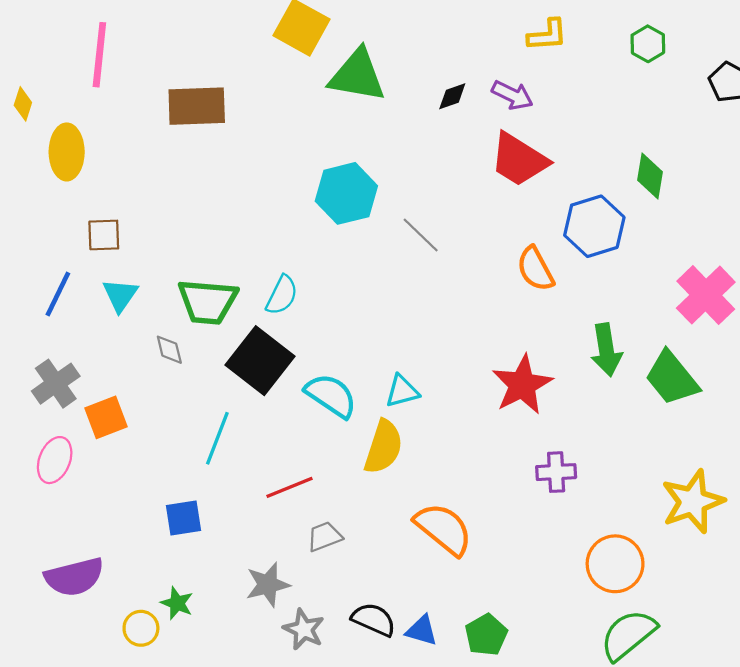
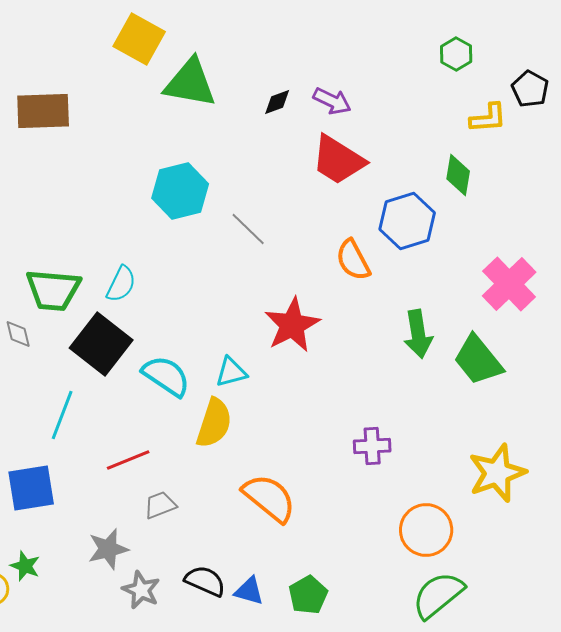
yellow L-shape: (547, 35) -> (488, 118), moved
red star: (522, 385) -> (292, 325), moved
blue square: (184, 518) -> (31, 488), size x1.4

